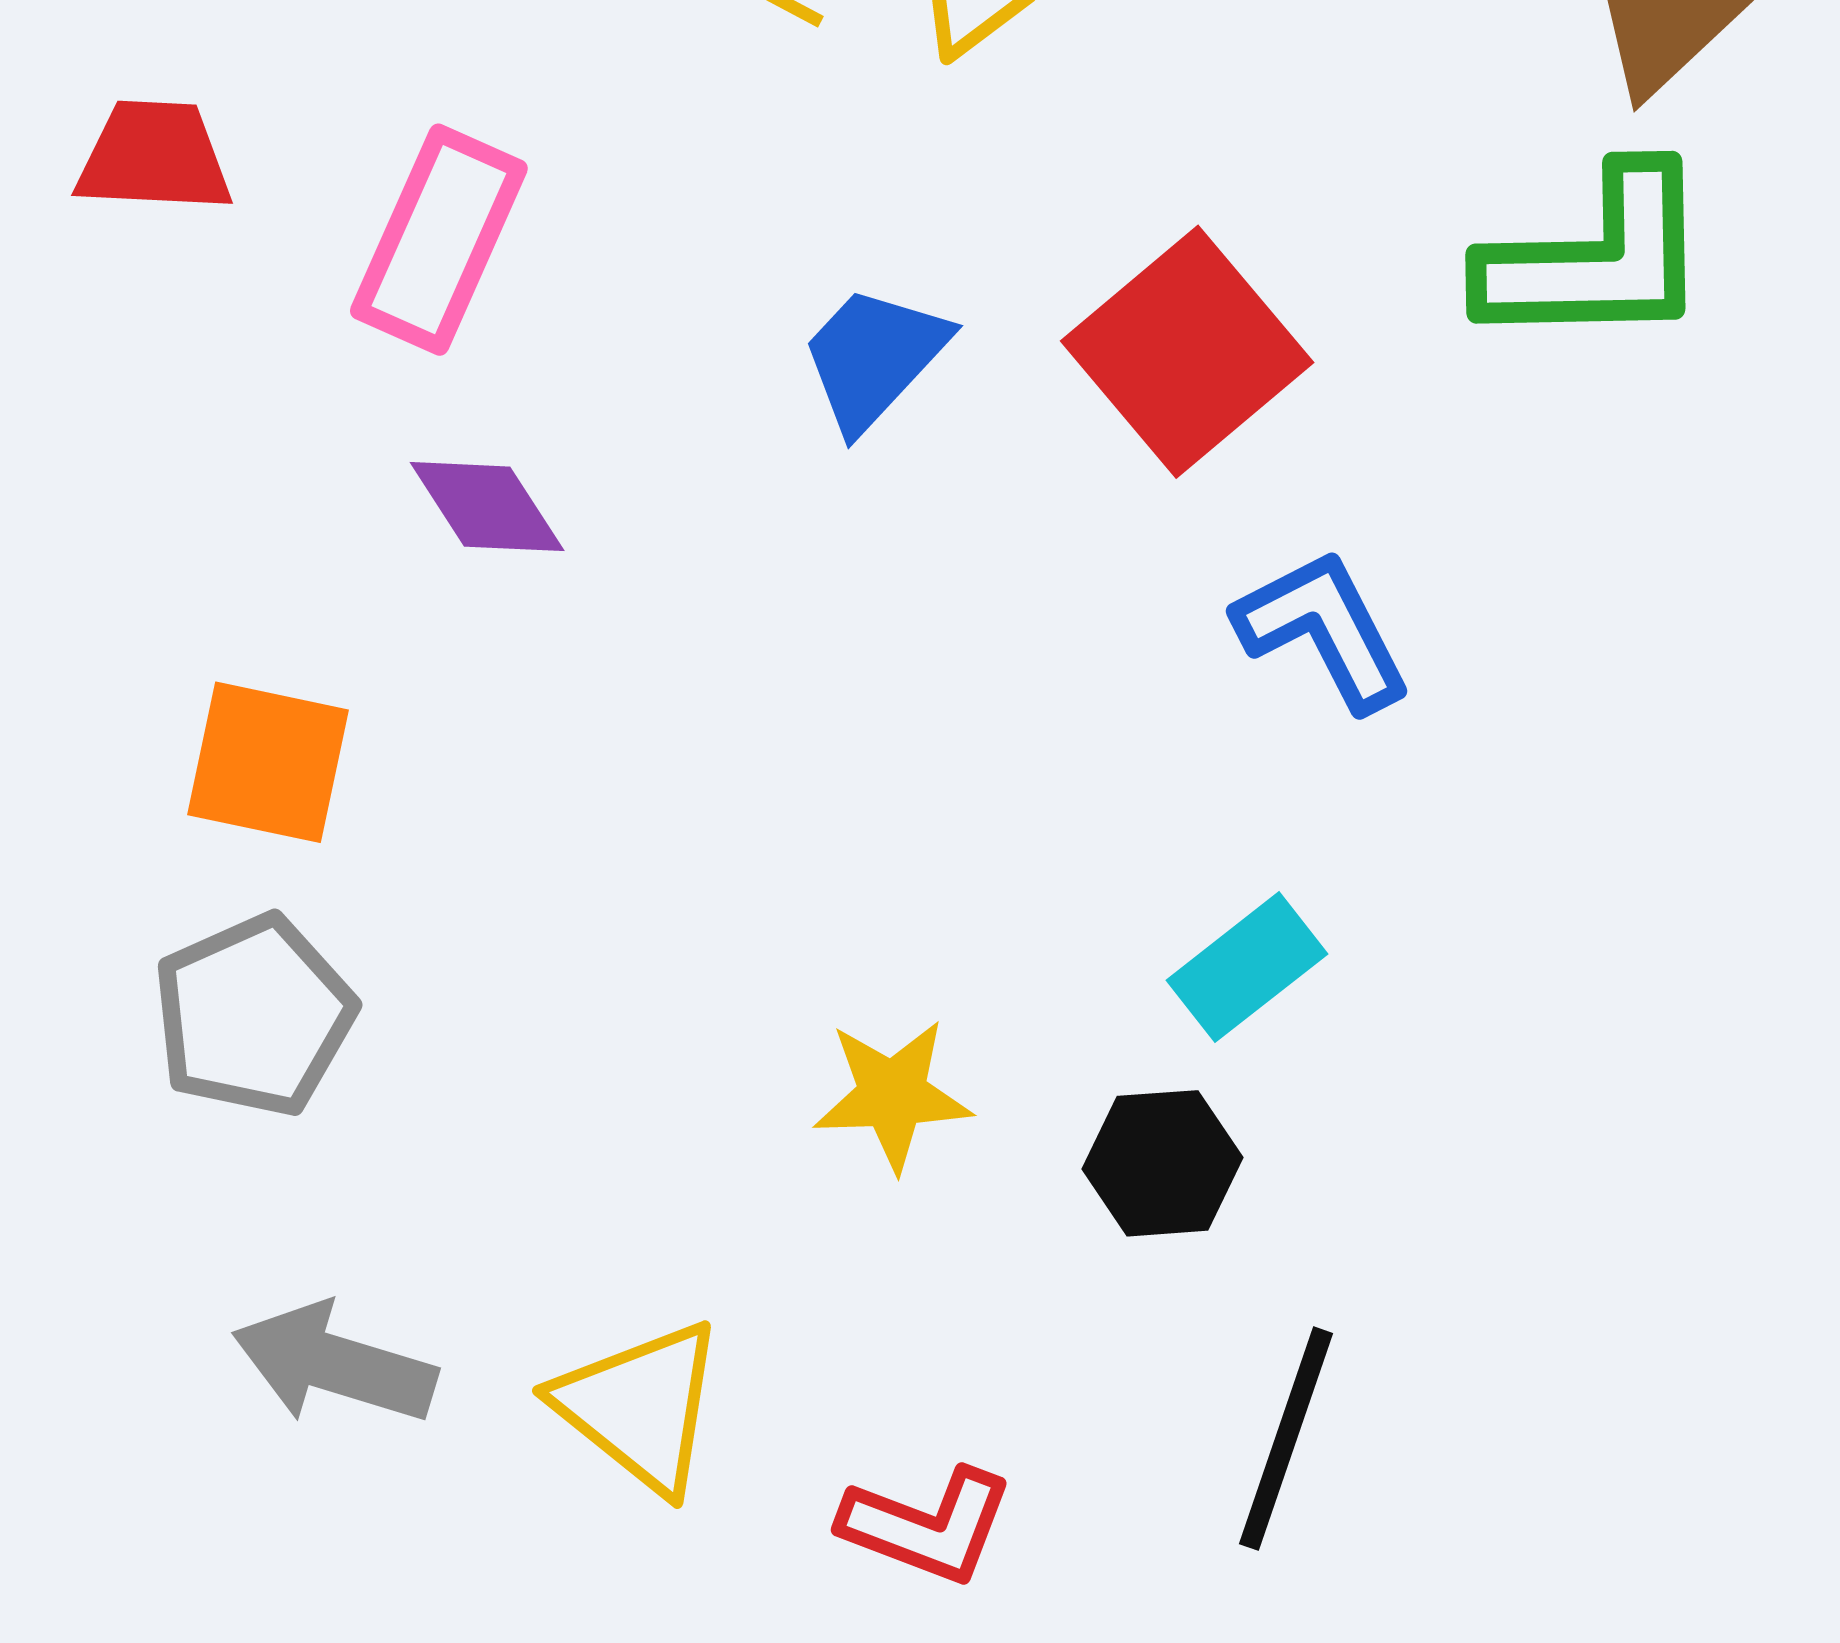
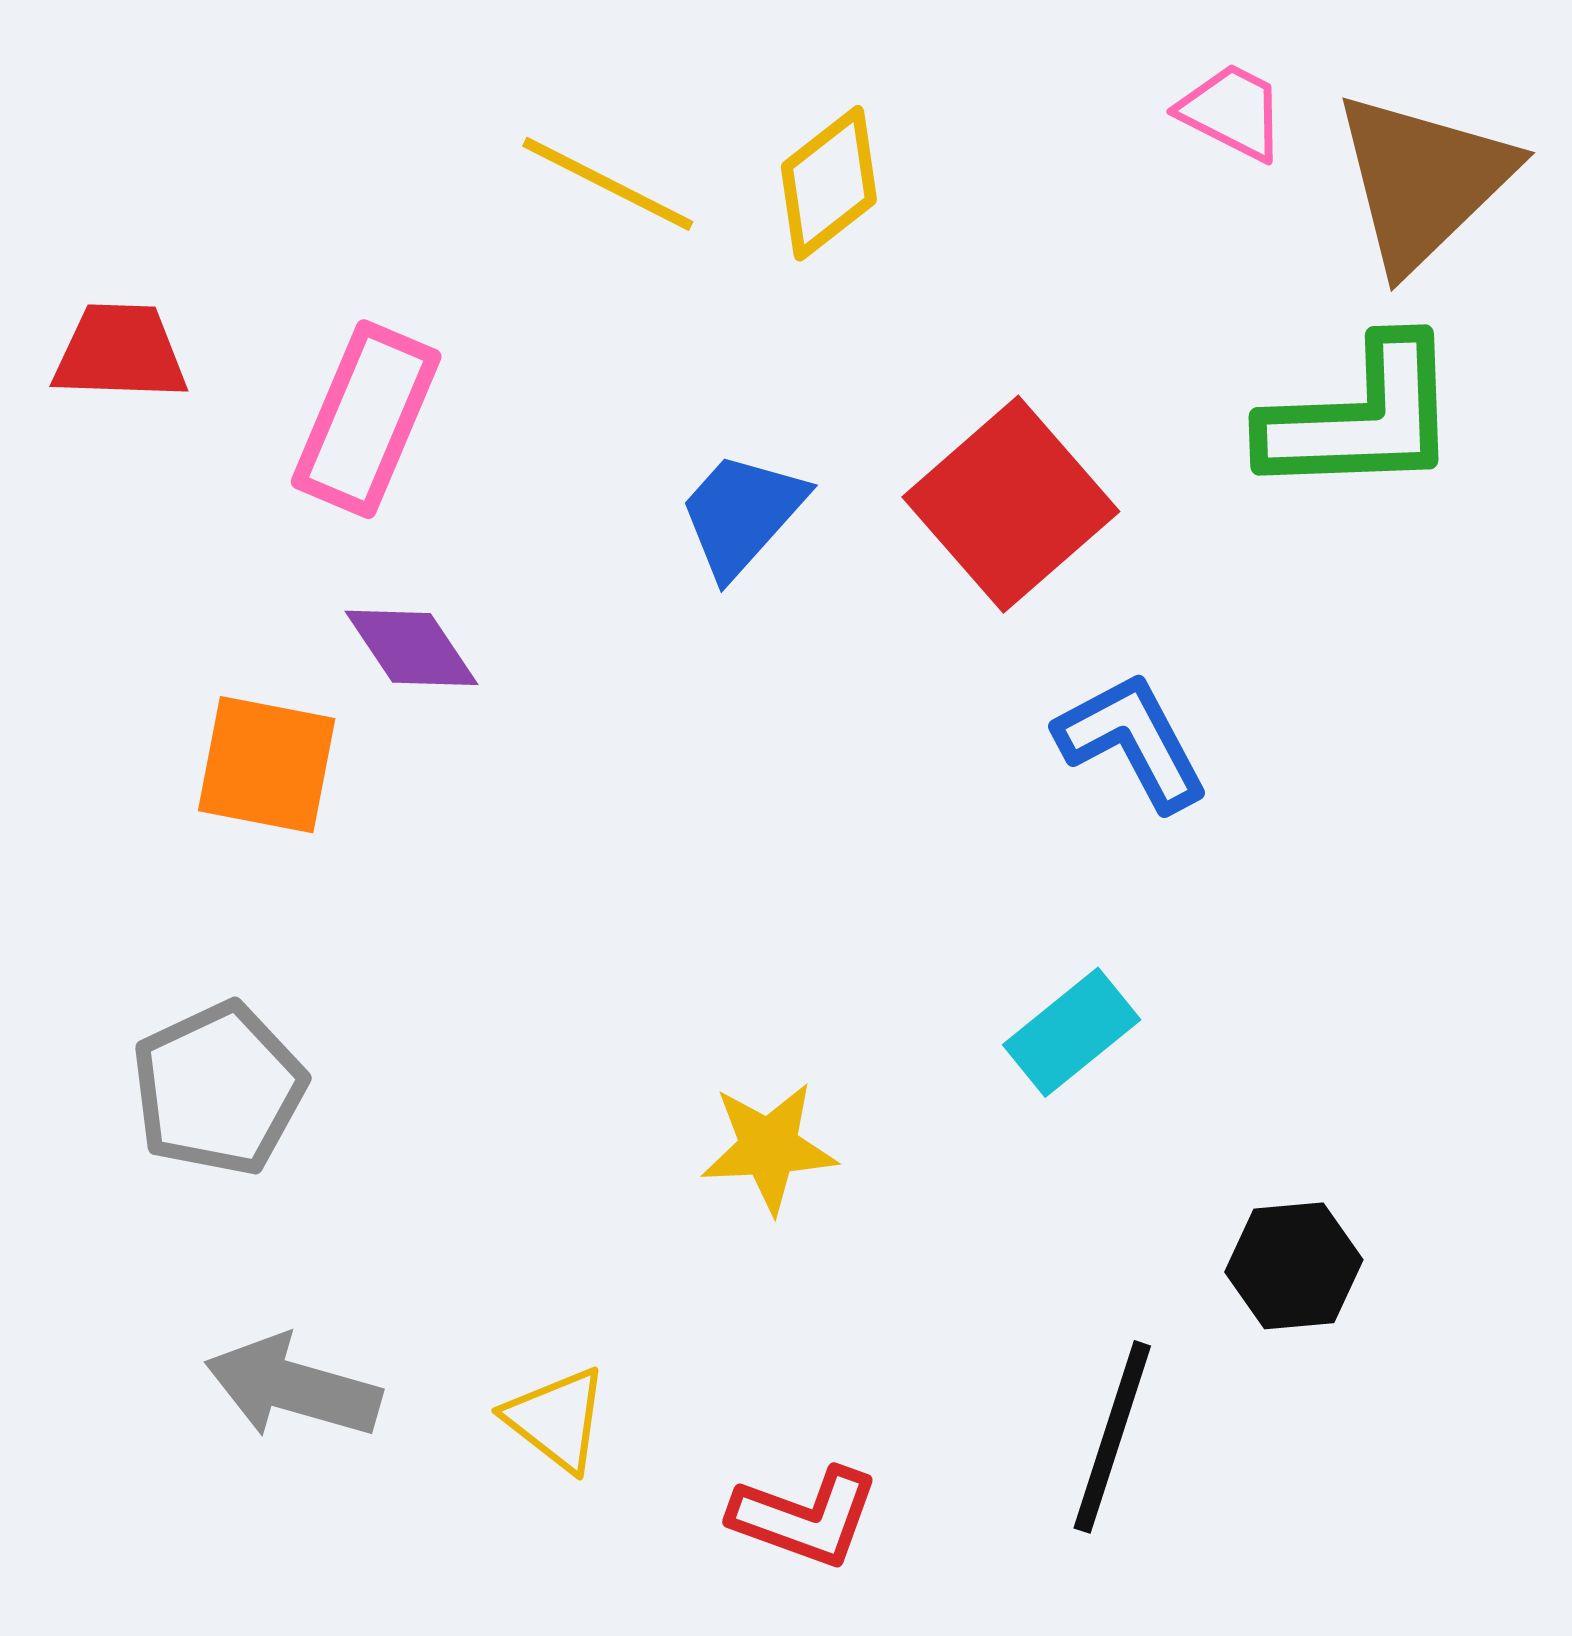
orange square: (268, 762) -> (267, 765), moved
black hexagon: (1162, 1163) -> (1294, 1266), moved
yellow triangle: (640, 1407) -> (556, 1419), size x0.7

